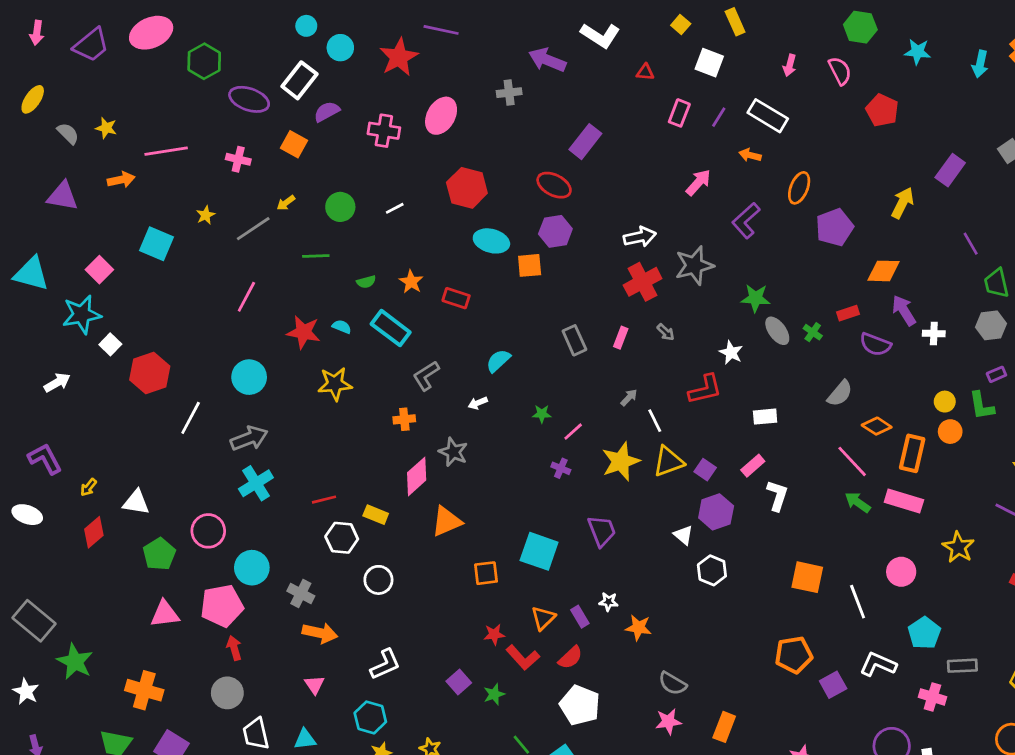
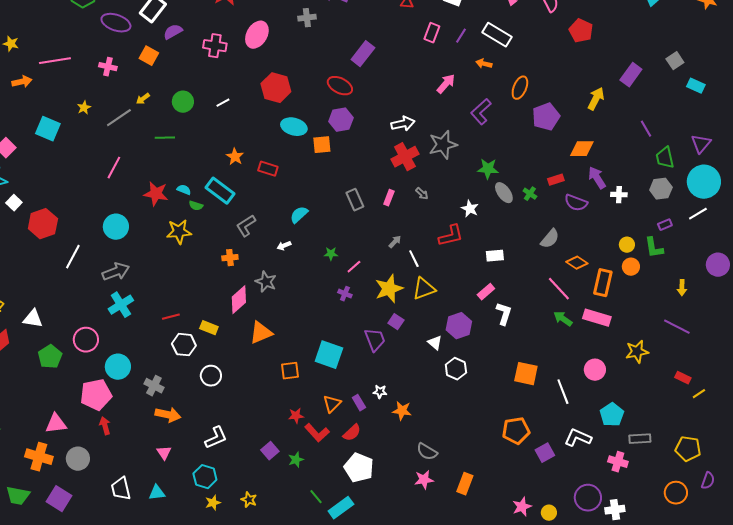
green semicircle: (366, 282) -> (196, 206), moved, turned 32
purple square: (705, 470) -> (396, 322), moved
yellow star: (958, 547) -> (637, 352), turned 30
pink triangle: (165, 614) -> (56, 424), moved
gray circle: (227, 693) -> (78, 459), moved

